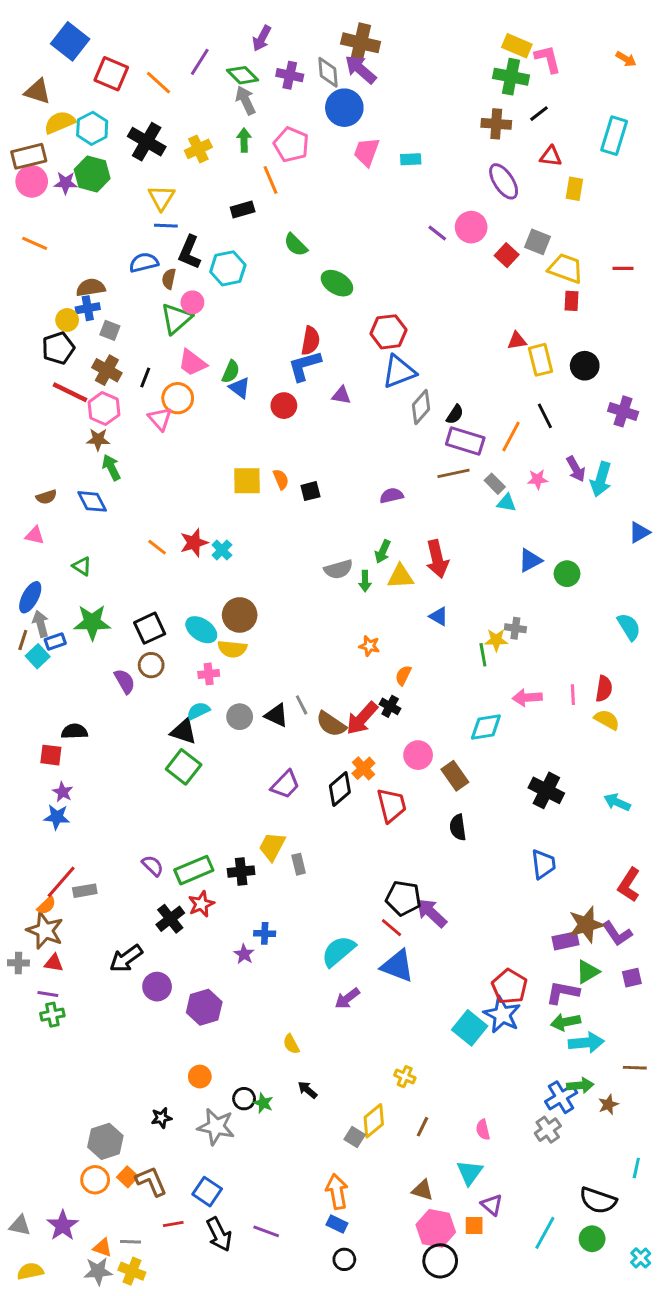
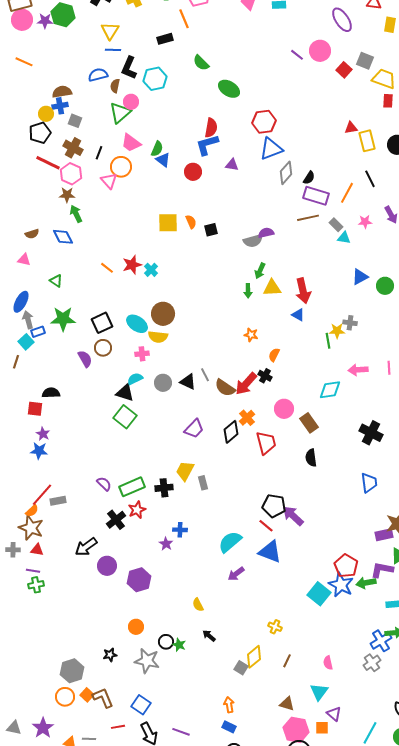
red arrow: (437, 559) -> (303, 291), moved
gray semicircle: (338, 569) -> (253, 241), moved
brown line: (23, 640) -> (16, 362), moved
green arrow: (566, 1022) -> (366, 583), moved
orange arrow: (337, 1192) -> (229, 705), size x0.7

